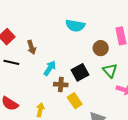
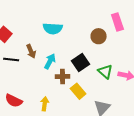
cyan semicircle: (75, 26) -> (53, 28), moved
brown arrow: (31, 47) -> (31, 51), moved
green triangle: (110, 71) -> (105, 72), moved

